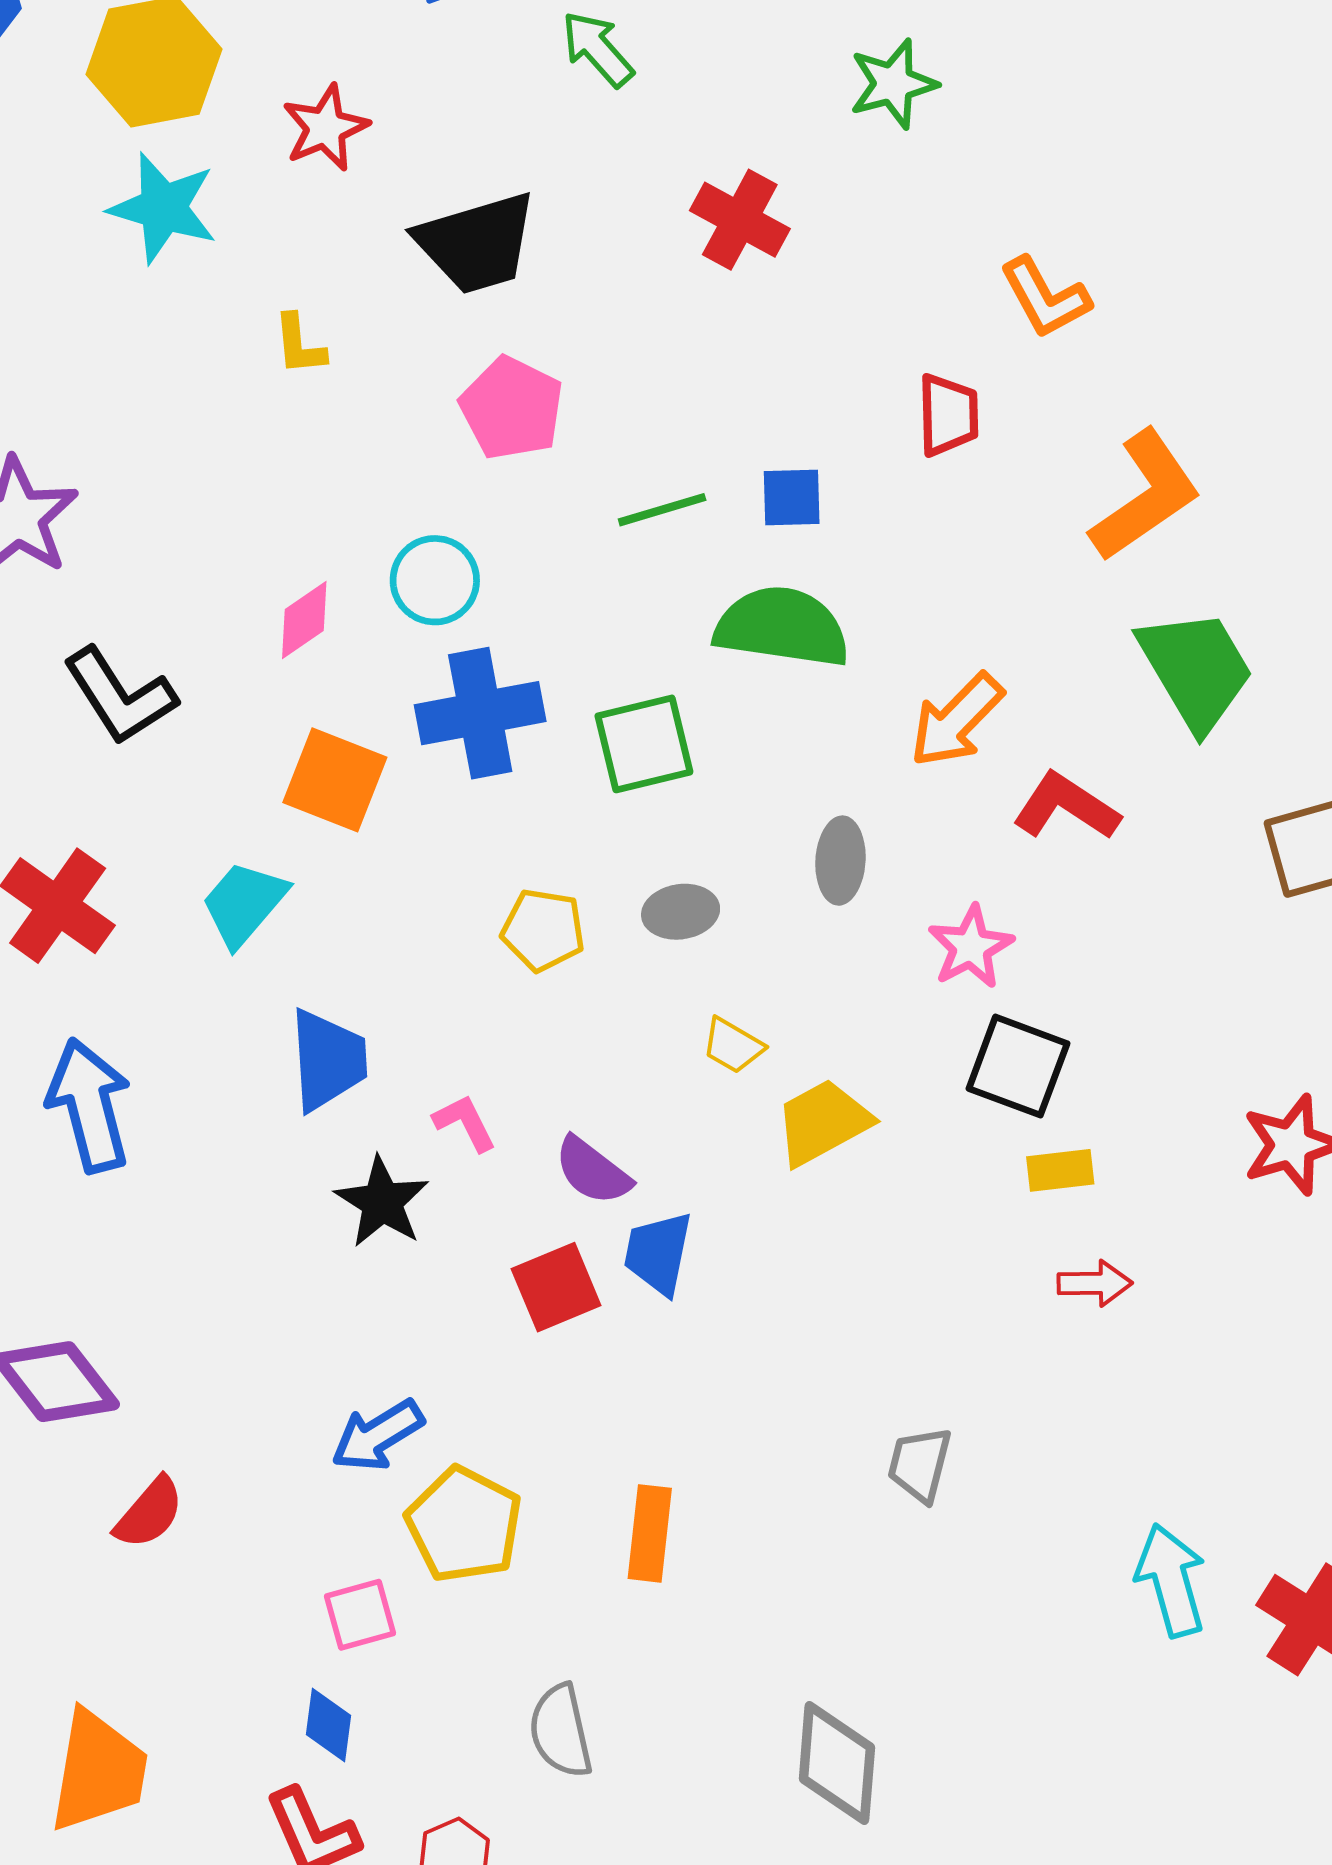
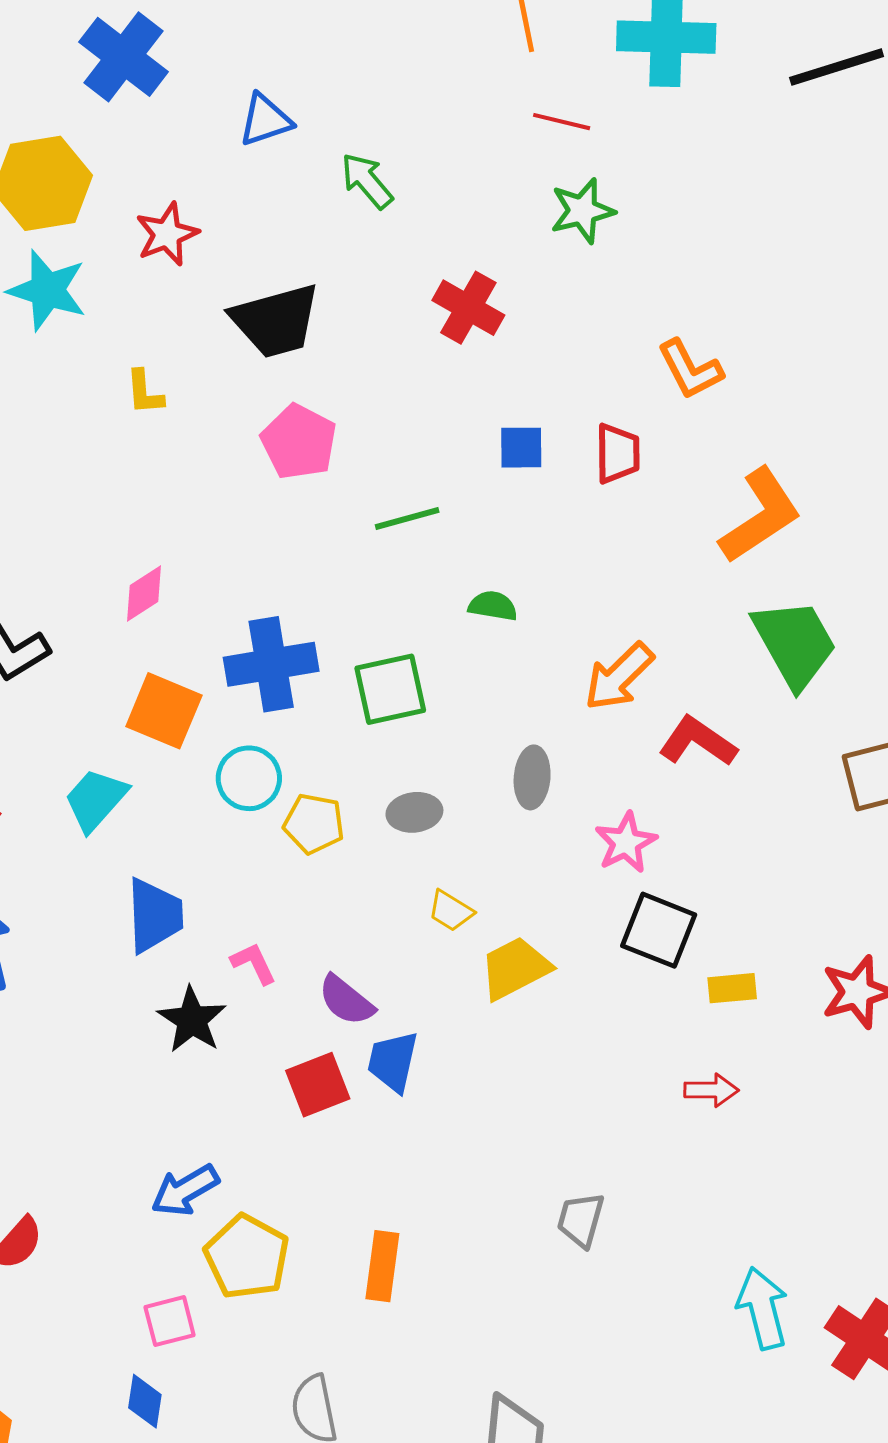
blue square: (792, 497) -> (521, 448), moved
cyan circle: (435, 580) -> (249, 778), moved
green semicircle: (782, 627) -> (493, 606), size x0.5
yellow rectangle: (1060, 1170) -> (732, 988), moved

